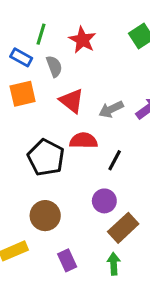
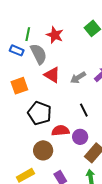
gray semicircle: (54, 66) -> (39, 54), size x1.5
orange square: (23, 94) -> (19, 86), moved
red semicircle: (84, 141) -> (60, 131), moved
black line: (115, 160) -> (84, 110), turned -48

